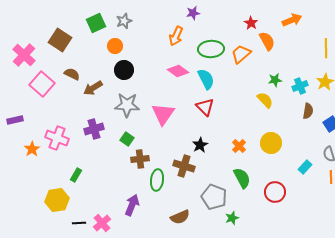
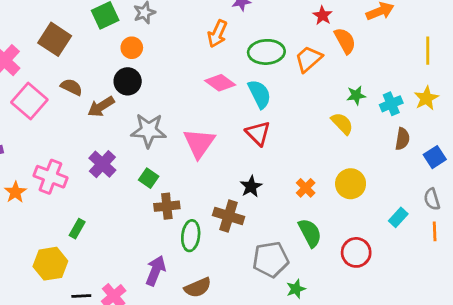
black circle: (124, 70) -> (128, 81), moved
purple cross: (94, 129) -> (102, 164), turned -30
gray pentagon: (214, 197) -> (271, 259), turned -30
brown semicircle: (180, 217) -> (198, 288), moved

